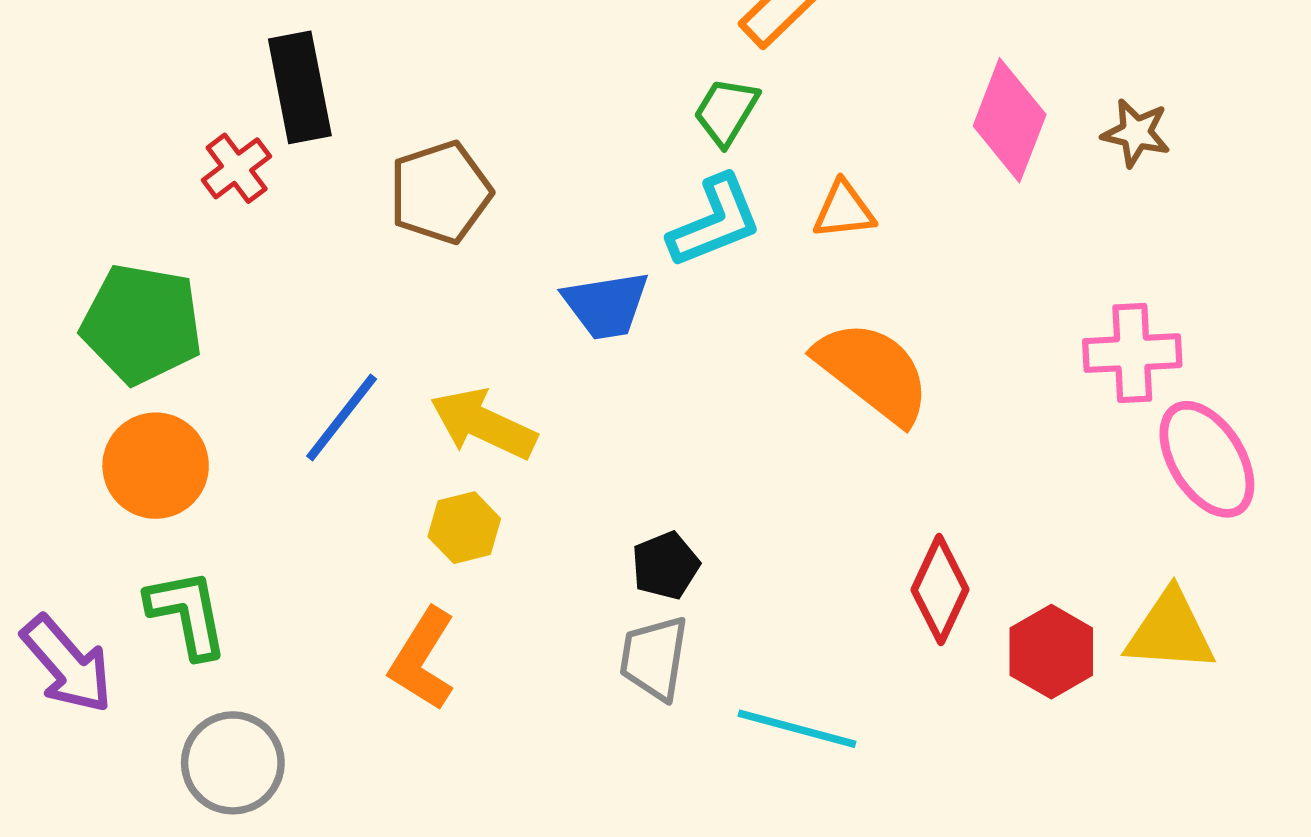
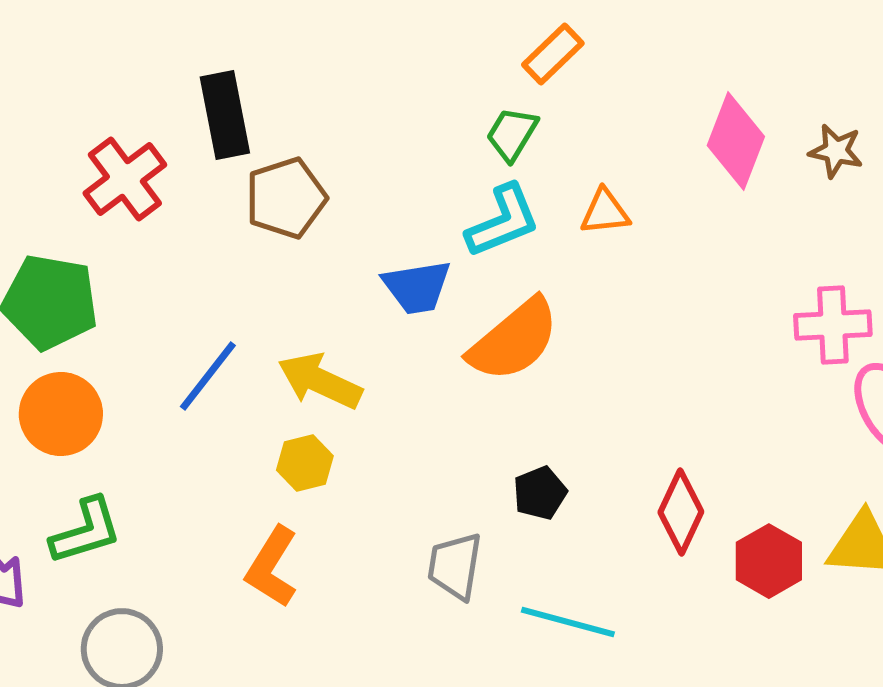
black rectangle: (300, 87) -> (225, 115), moved
red cross: (237, 168) -> (125, 179), size x1.5
orange semicircle: (873, 372) -> (514, 340), moved, turned 102
black pentagon: (665, 566) -> (540, 493), moved
green L-shape: (187, 614) -> (86, 531), turned 84

